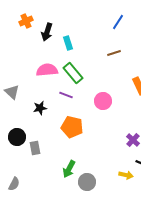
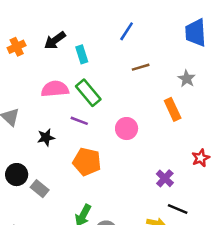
orange cross: (26, 21) -> (17, 47), moved
blue line: (118, 22) -> (127, 31), moved
black arrow: (47, 32) -> (55, 40), turned 36
gray rectangle: (35, 148) -> (40, 189), turned -40

